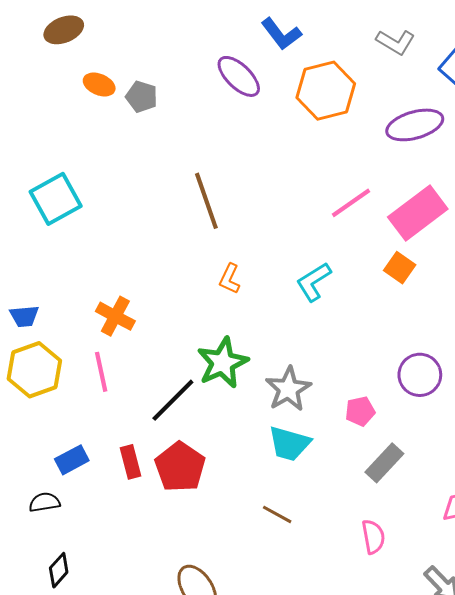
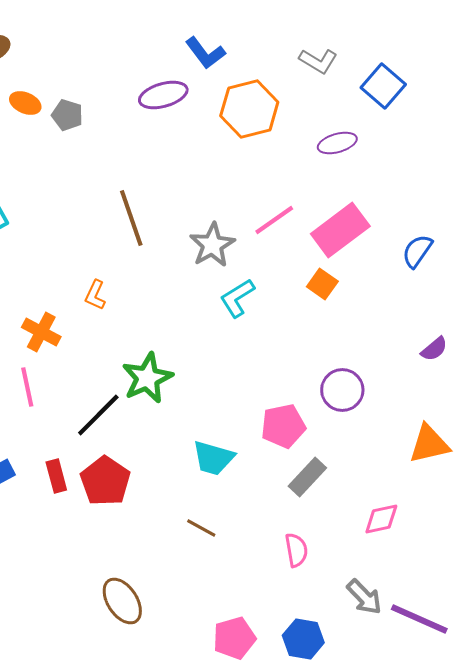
purple ellipse: (239, 76) -> (163, 95), turned -60
purple ellipse: (415, 125) -> (337, 143), size x0.7
orange L-shape: (230, 279) -> (95, 295), moved
gray star: (288, 389) -> (212, 245), moved
pink pentagon: (360, 411) -> (283, 426), size x1.5

